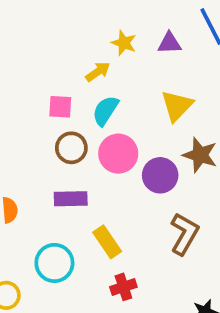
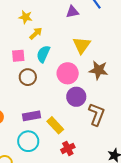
yellow star: (124, 43) -> (26, 17), moved
pink circle: (118, 154) -> (68, 73), moved
purple circle: (160, 175) -> (76, 97), moved
purple rectangle: (71, 199) -> (31, 116), moved

